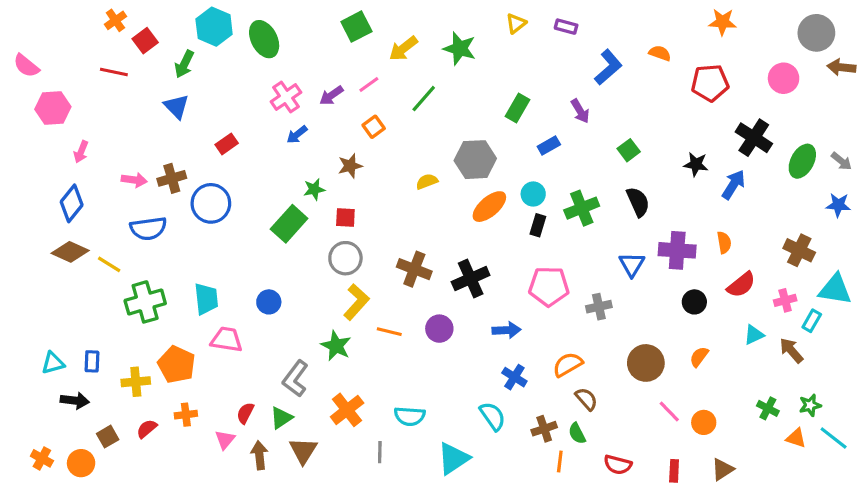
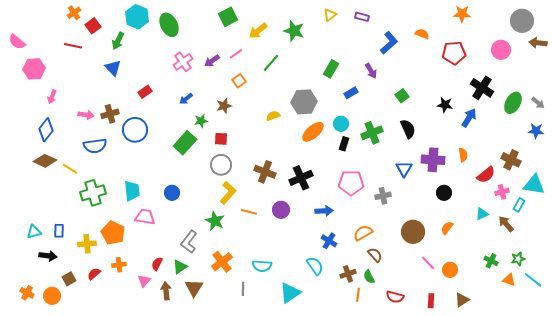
blue arrow: (297, 135) -> (186, 99), moved
red semicircle: (741, 285) -> (486, 175), moved

